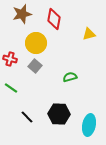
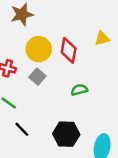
red diamond: (54, 19) -> (69, 50), moved
black line: (27, 117) -> (22, 129), moved

